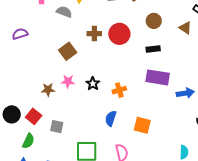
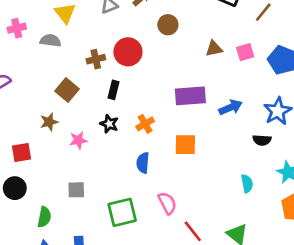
brown triangle: (185, 28) -> (214, 49), moved, turned -32
black rectangle: (153, 49) -> (114, 90), moved, turned -56
pink star: (68, 81) -> (78, 140), moved
brown star: (48, 90) -> (49, 122), moved
red square: (34, 116) -> (22, 153), moved, turned -35
orange square: (142, 125) -> (185, 145), moved

